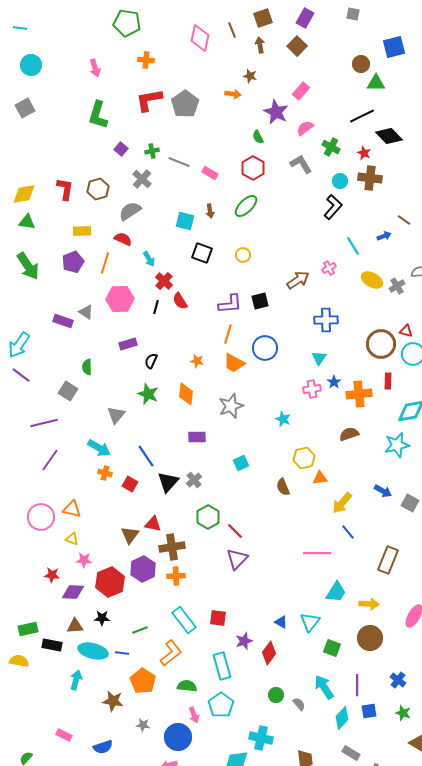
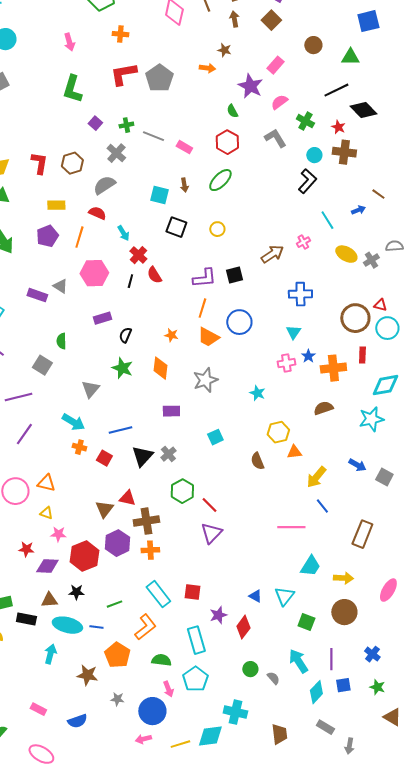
brown circle: (361, 64) -> (313, 45), moved
blue line: (146, 456) -> (120, 430), turned -70

